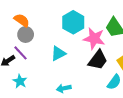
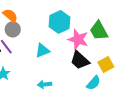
black trapezoid: (98, 60) -> (80, 60), turned 90

